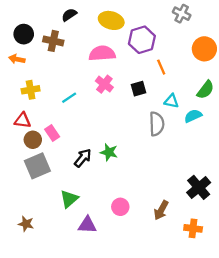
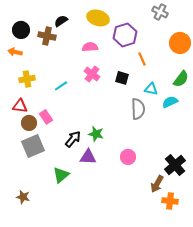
black semicircle: (69, 15) -> (61, 21), moved
pink semicircle: (102, 53) -> (90, 47), size x0.7
black square: (138, 89) -> (122, 78), turned 32
pink circle: (120, 207) -> (128, 157), moved
brown arrow: (161, 210) -> (157, 184), moved
purple triangle: (87, 225) -> (88, 157), moved

